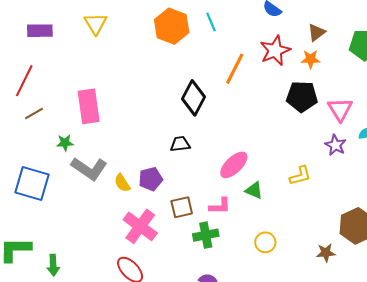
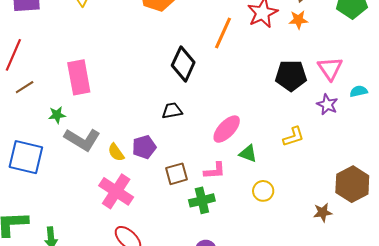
black pentagon: (302, 97) -> (291, 76), moved
pink cross: (140, 226) -> (116, 191), moved
yellow circle: (265, 242) -> (263, 191), moved

